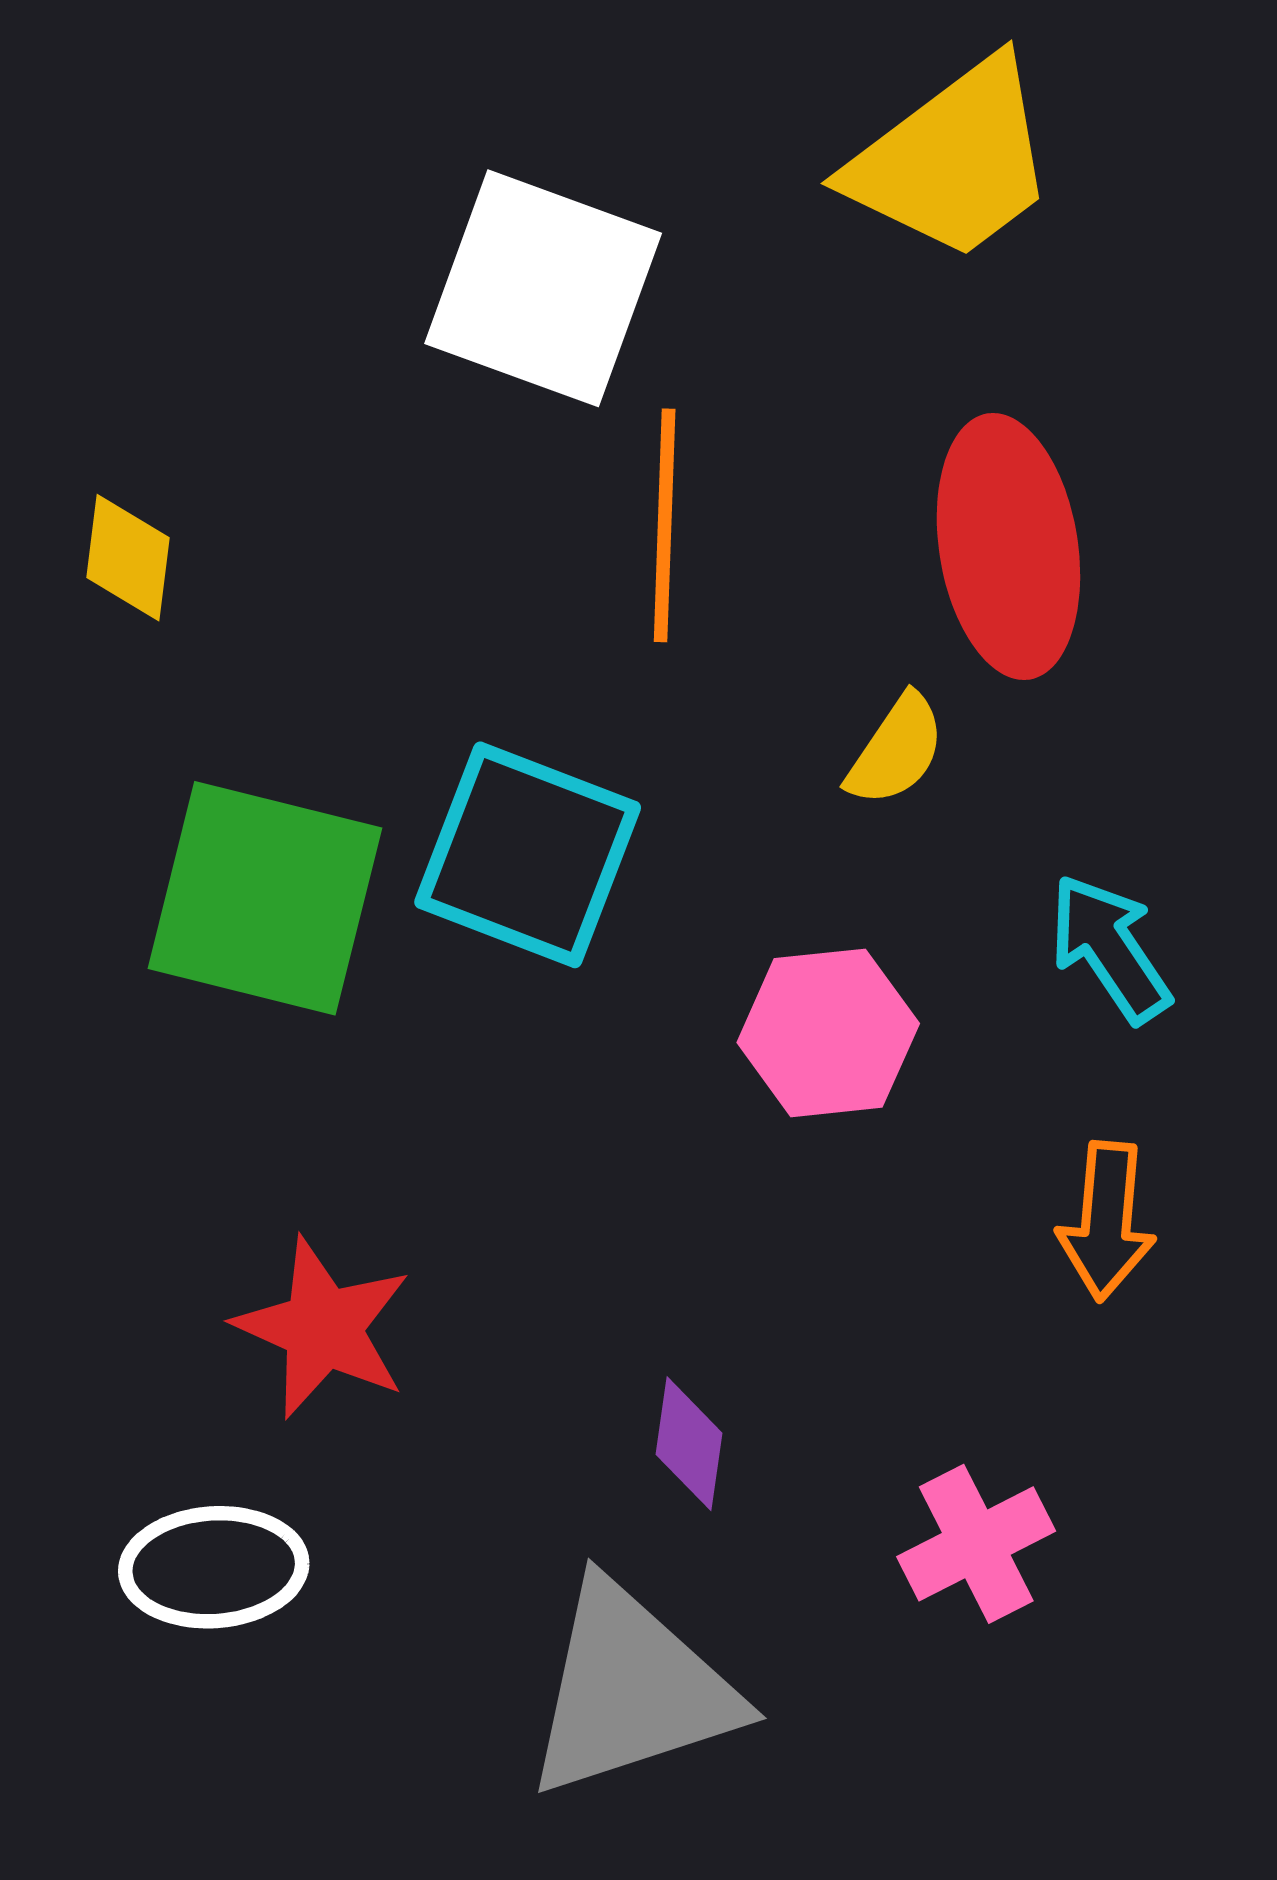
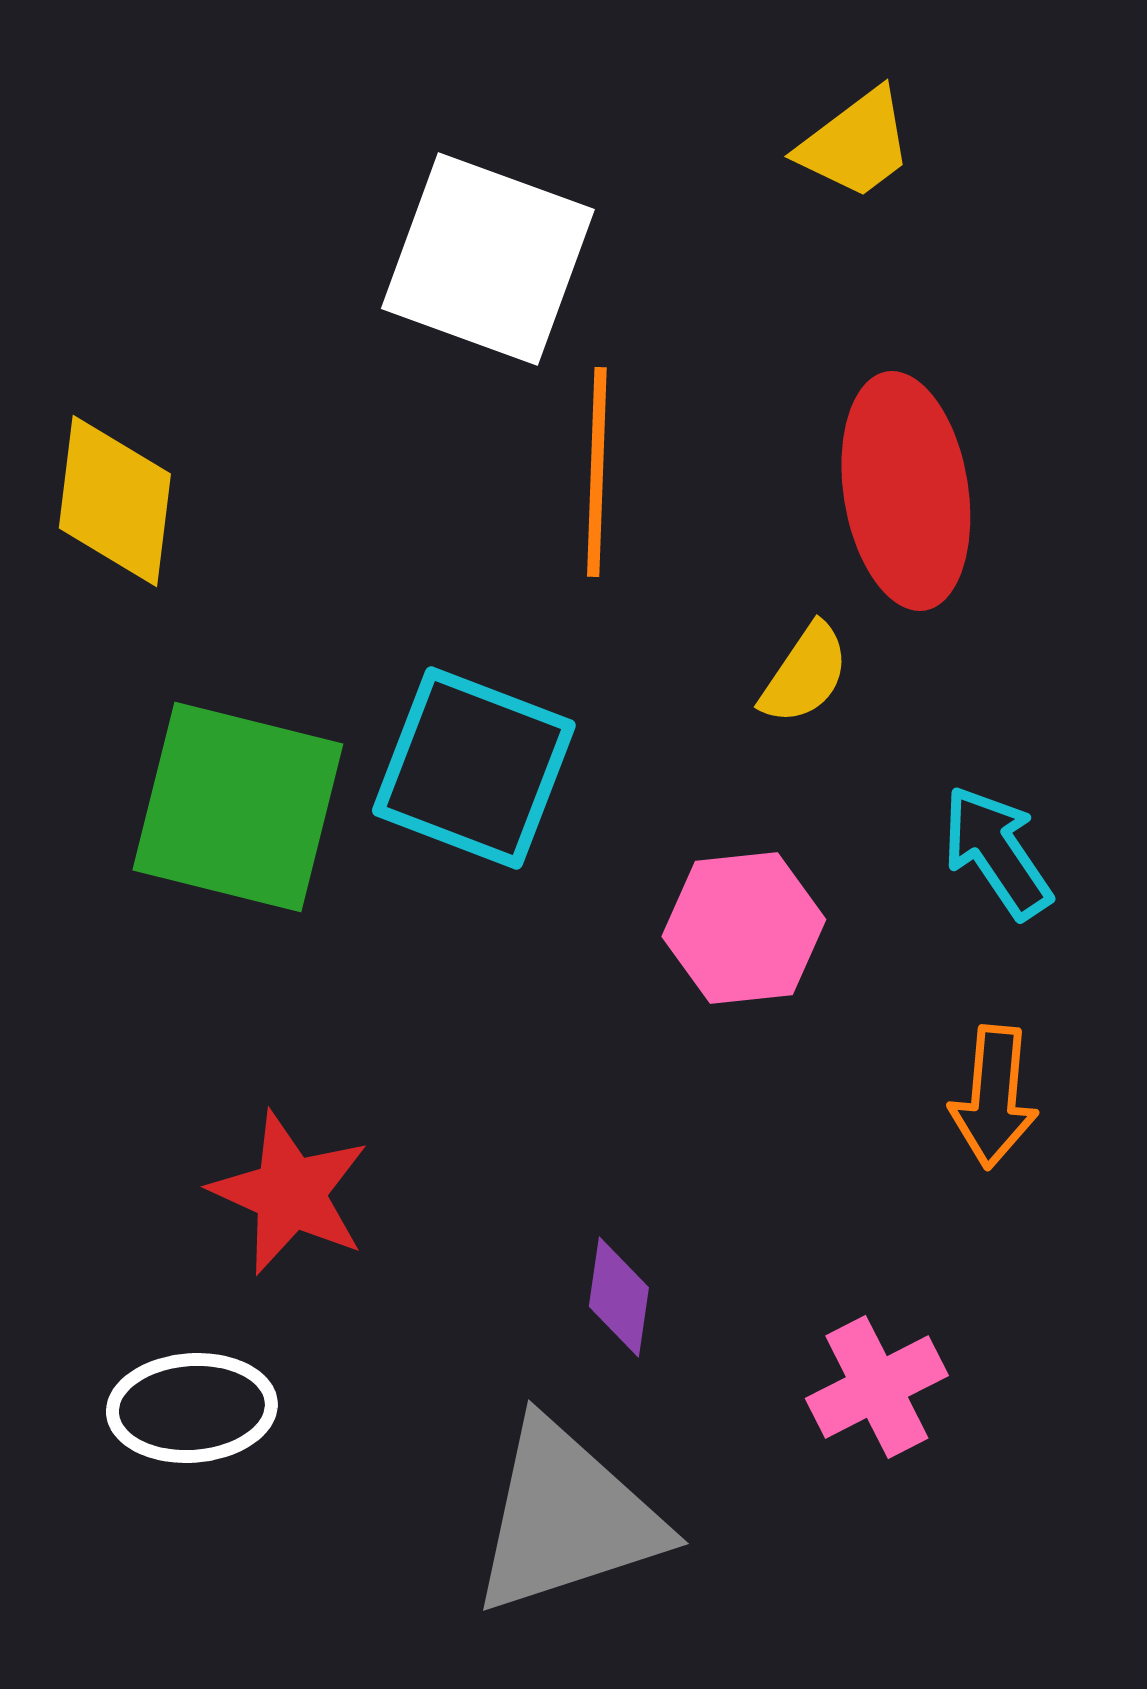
yellow trapezoid: (953, 160) -> (856, 144), size x0.6
yellow diamond: (128, 558) -> (115, 501), size x1.5

